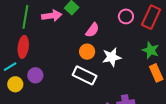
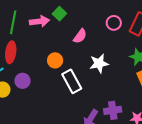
orange circle: (87, 52) -> (55, 60), moved
white rectangle: (85, 75) -> (72, 81), turned 35

